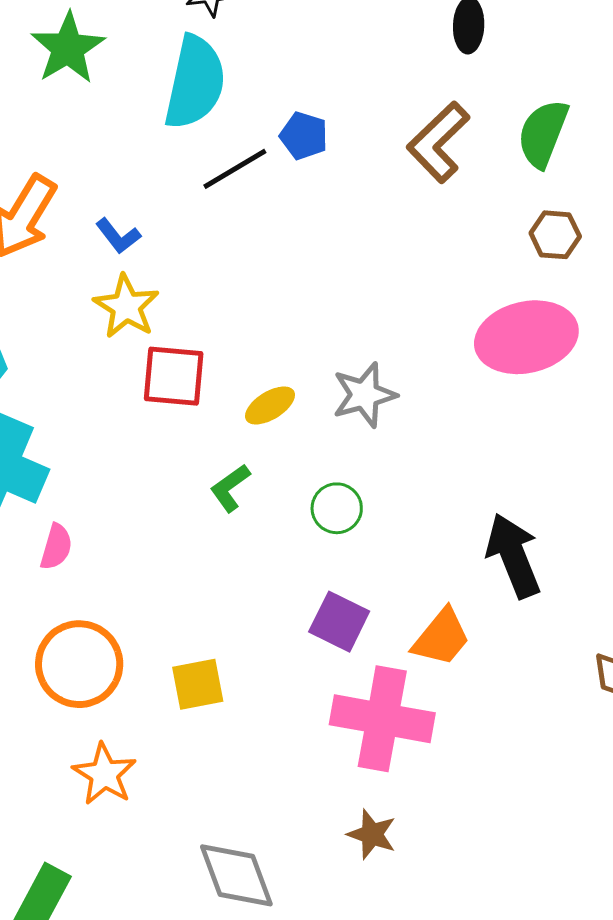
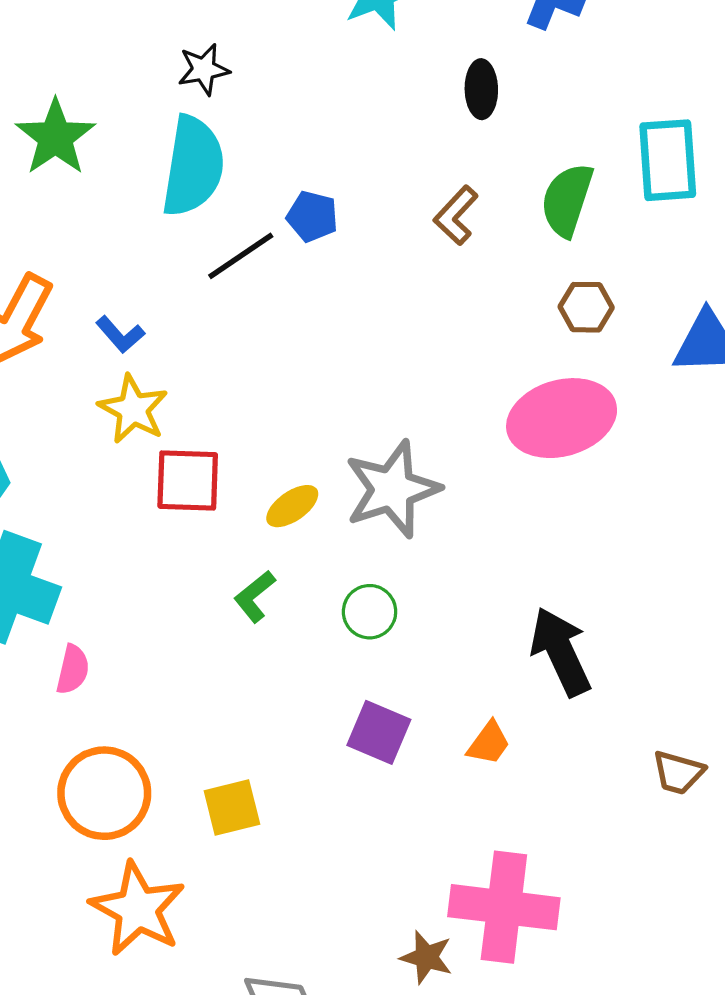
brown L-shape: (438, 142) -> (456, 215), size x0.7
gray star: (364, 395) -> (392, 489), size x1.4
orange trapezoid: (441, 637) -> (489, 743), size x0.7
pink cross: (382, 719) -> (504, 907), moved
orange star: (104, 774) -> (138, 909), size x1.4

